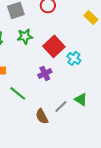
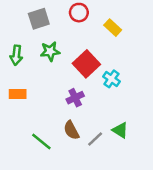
yellow rectangle: (91, 17) -> (113, 28), moved
green line: (18, 93) -> (41, 141), moved
brown semicircle: (42, 116) -> (71, 130), moved

